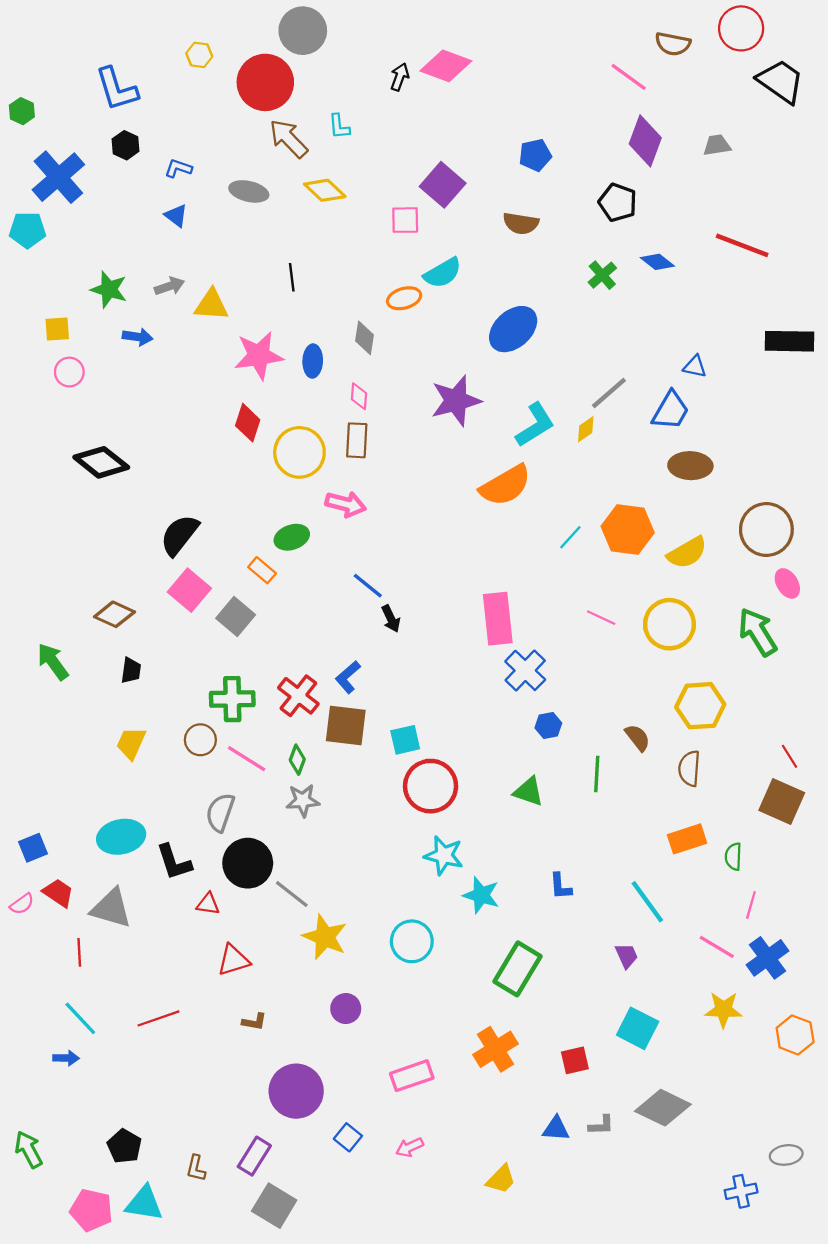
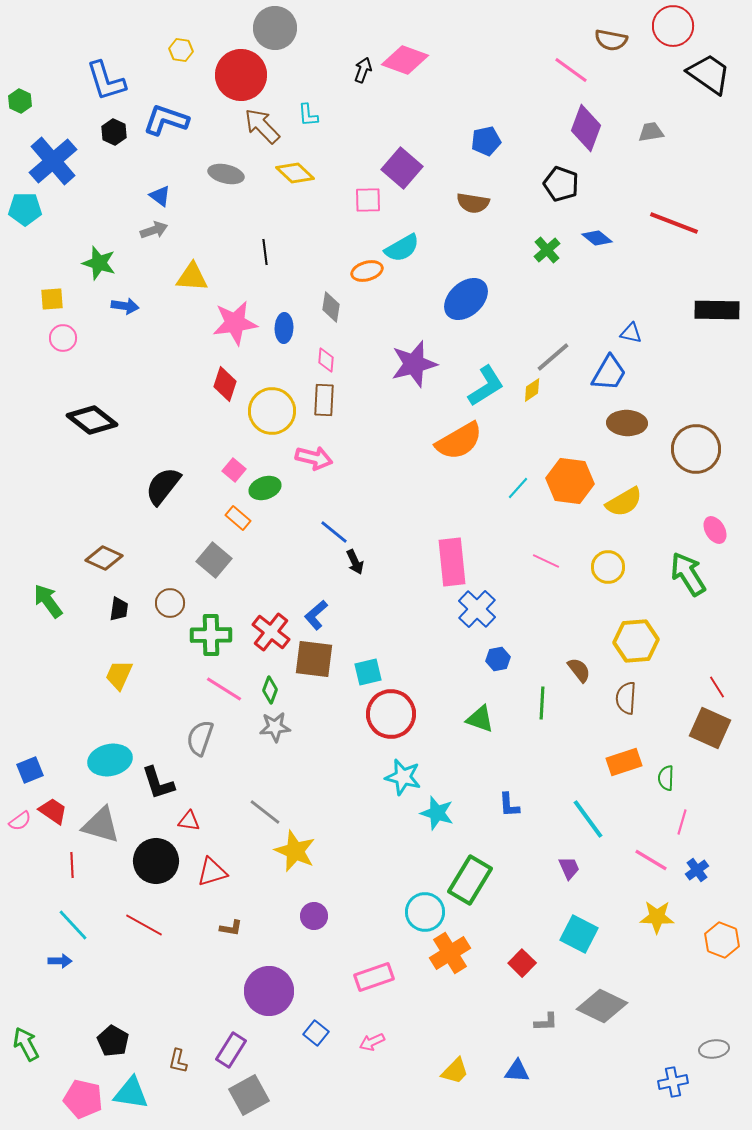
blue L-shape: (178, 168) -> (166, 120), moved, size x1.8
gray arrow: (170, 286) -> (154, 230), moved
brown circle: (766, 529) -> (696, 449), moved
pink square: (189, 590) -> (234, 470), moved, size x0.6
yellow circle: (669, 624) -> (608, 567), size x0.7
brown circle: (200, 740) -> (170, 603), moved
black circle: (248, 863) -> (156, 861), moved
cyan circle: (412, 941) -> (425, 912), moved
blue cross: (767, 958) -> (697, 870), size x0.6
red line: (159, 1018) -> (144, 925), turned 48
red square: (575, 1060) -> (522, 963), turned -32
blue triangle: (556, 1129) -> (517, 1071), moved
gray square: (274, 1206) -> (249, 1095), turned 30

